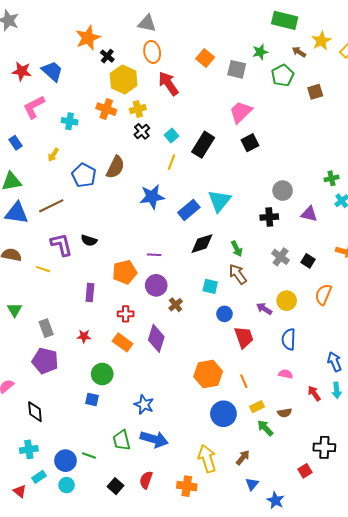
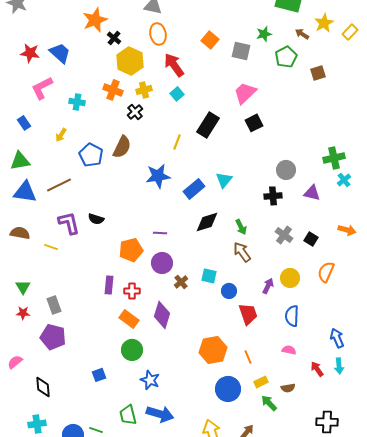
black cross: (142, 131) -> (135, 112), moved
cyan square: (171, 136) -> (177, 94), moved
green cross: (331, 178) -> (334, 158), size x1.5
cyan triangle: (219, 201) -> (224, 180), size x0.7
cyan square: (210, 286) -> (209, 276), moved
purple rectangle: (90, 292) -> (109, 285), moved
purple arrow: (264, 309) -> (268, 286), turned 84
red star: (84, 336) -> (23, 313), moved
green circle: (102, 374) -> (132, 350), moved
blue square: (92, 399) -> (99, 375), turned -32

